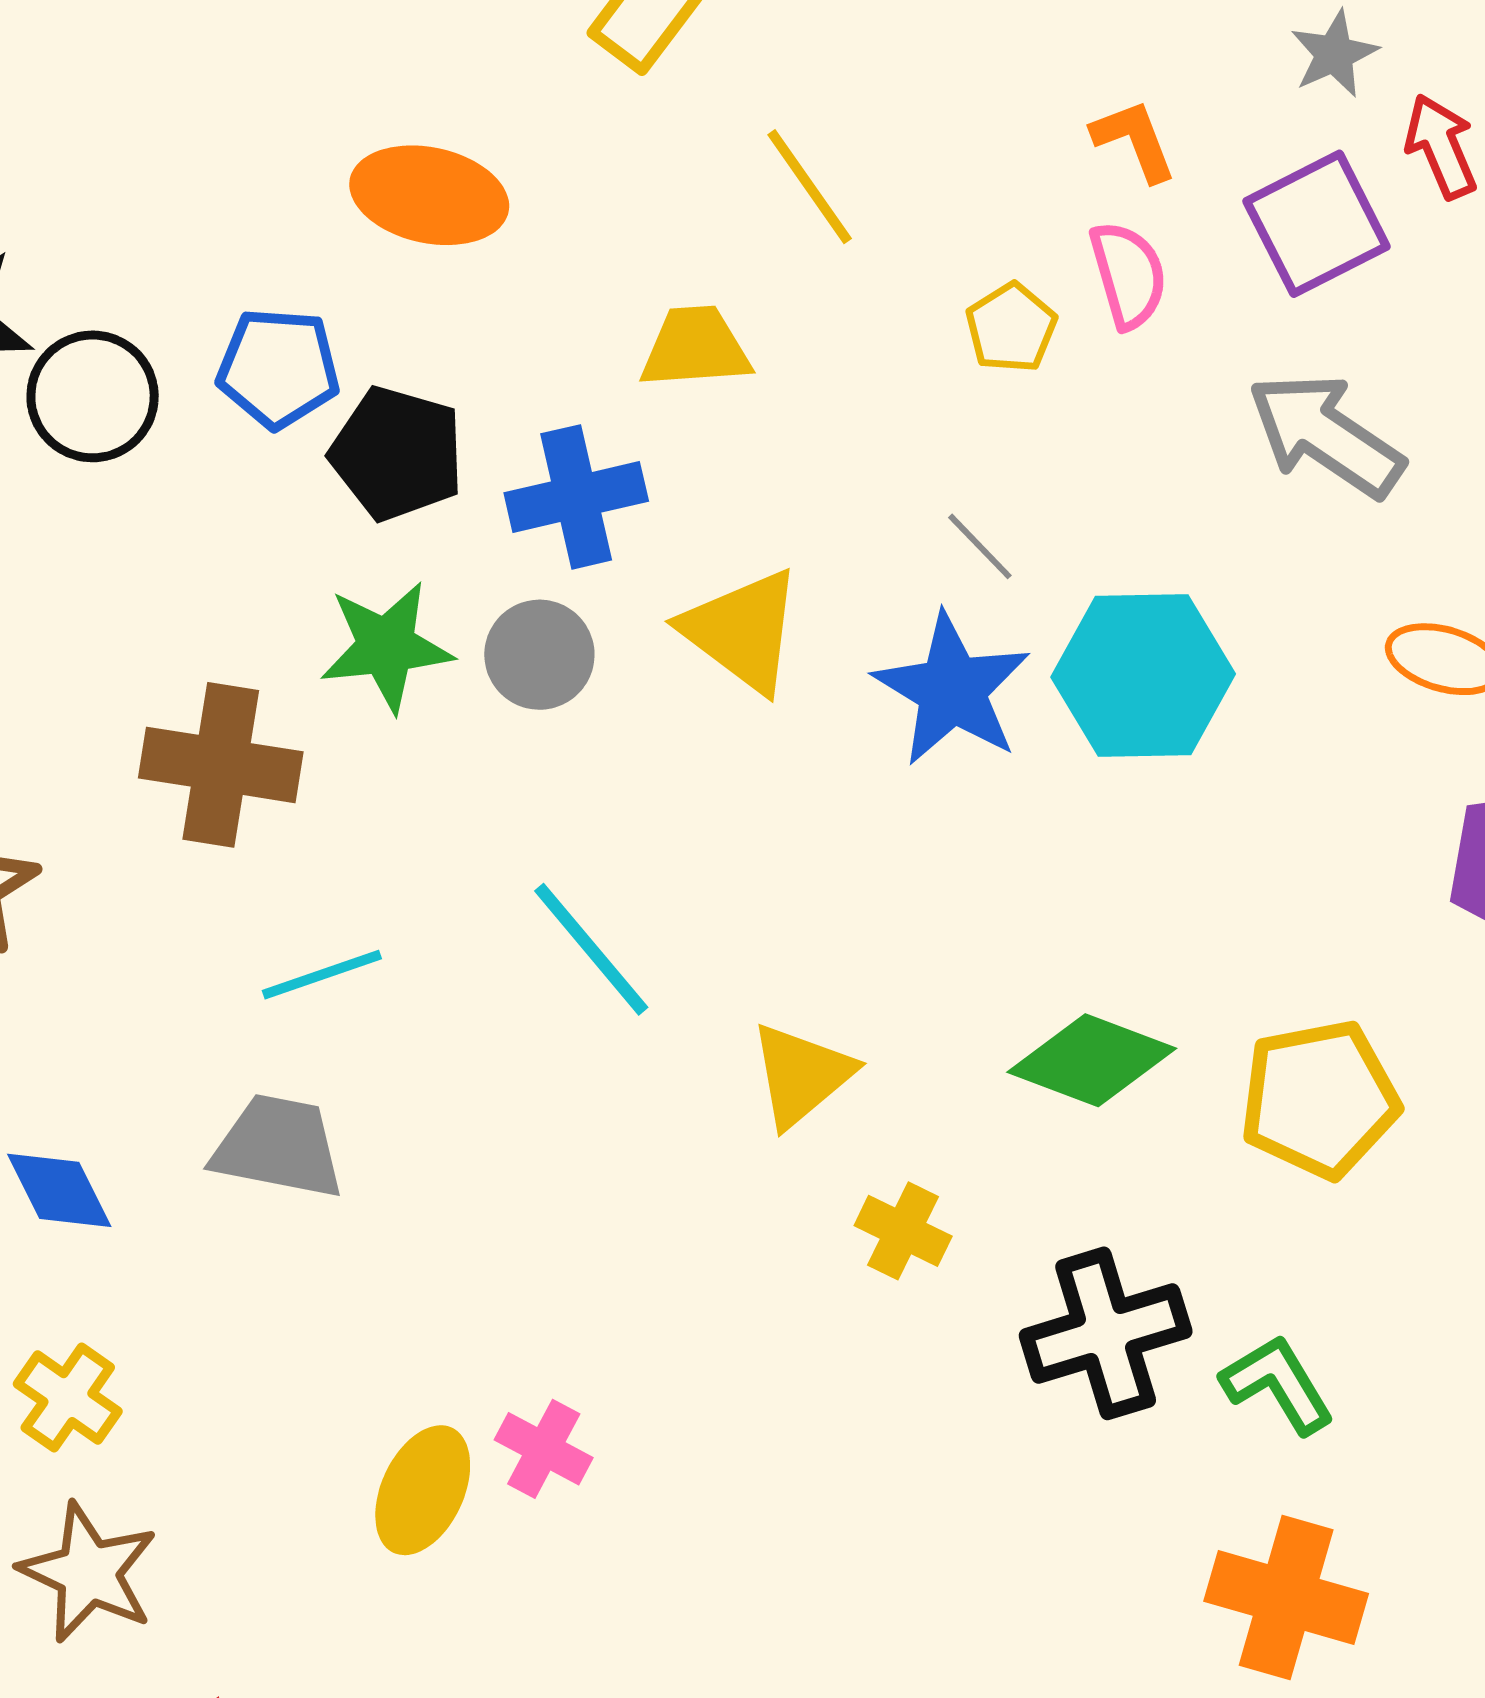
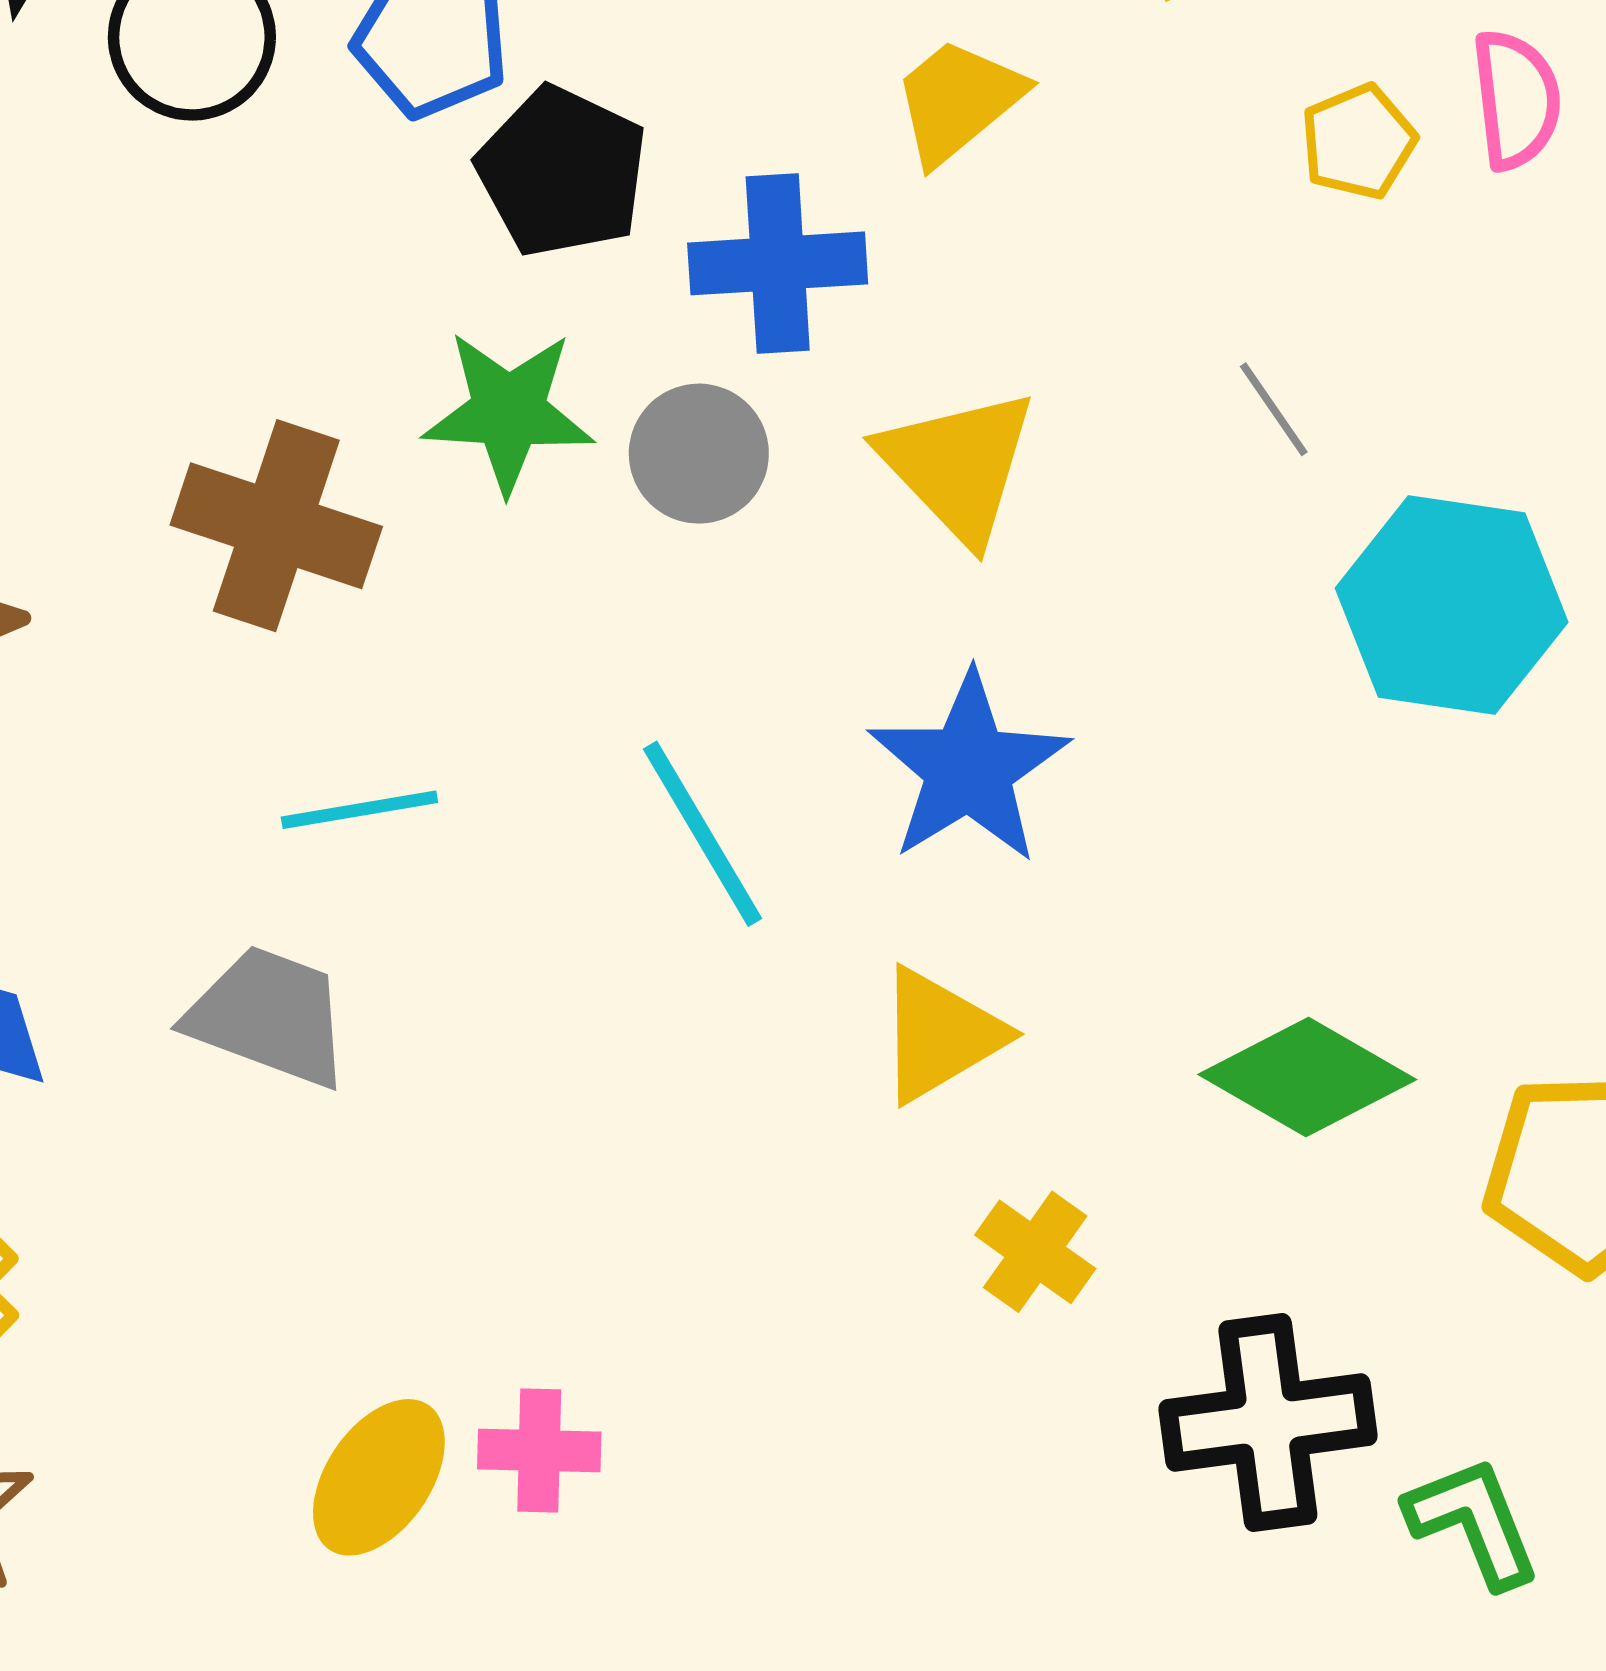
yellow trapezoid: (695, 348) -> (958, 101), turned -45
blue star: (952, 690) -> (969, 768), moved
pink cross: (544, 1449) -> (539, 1450), turned -36

